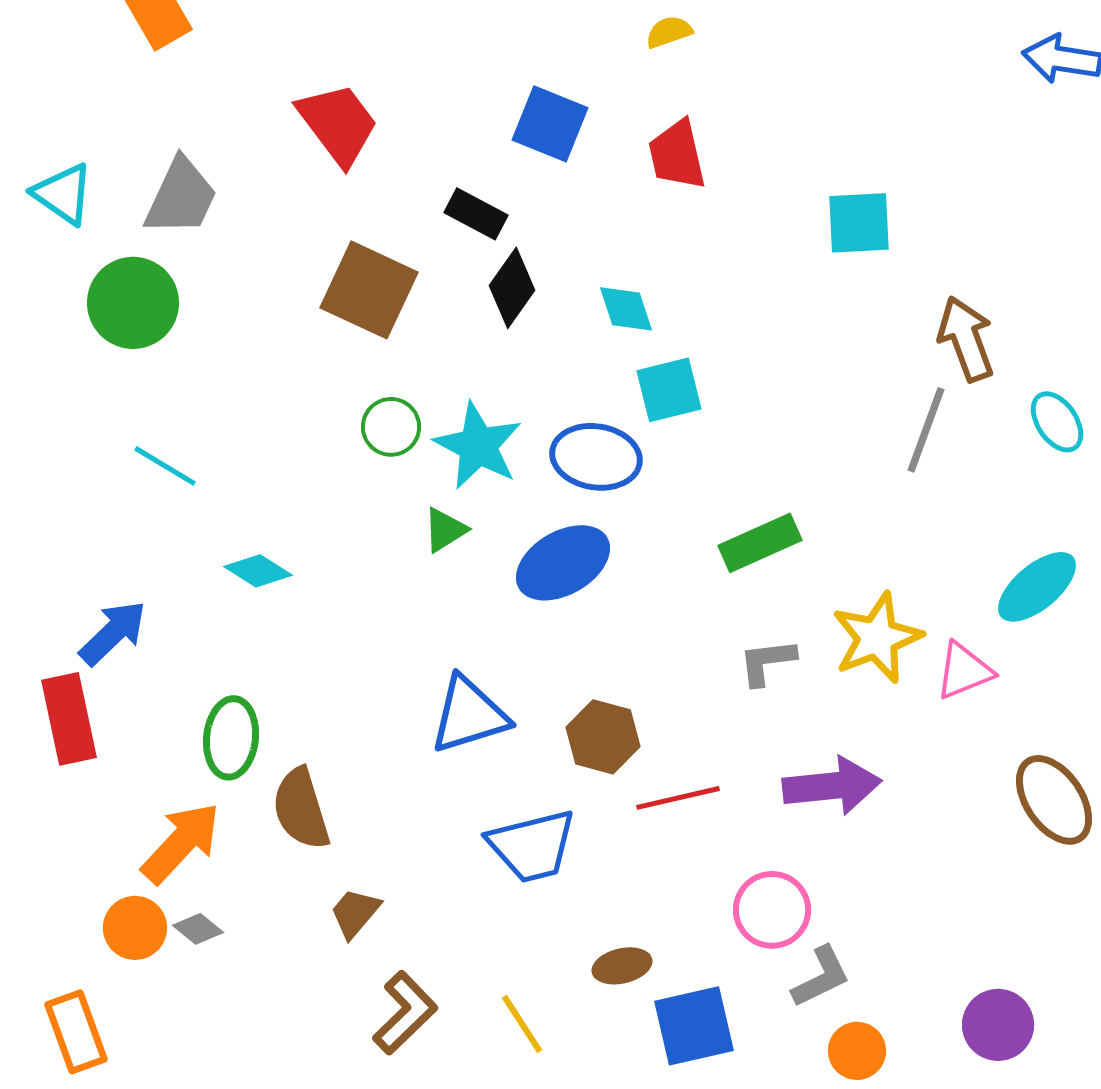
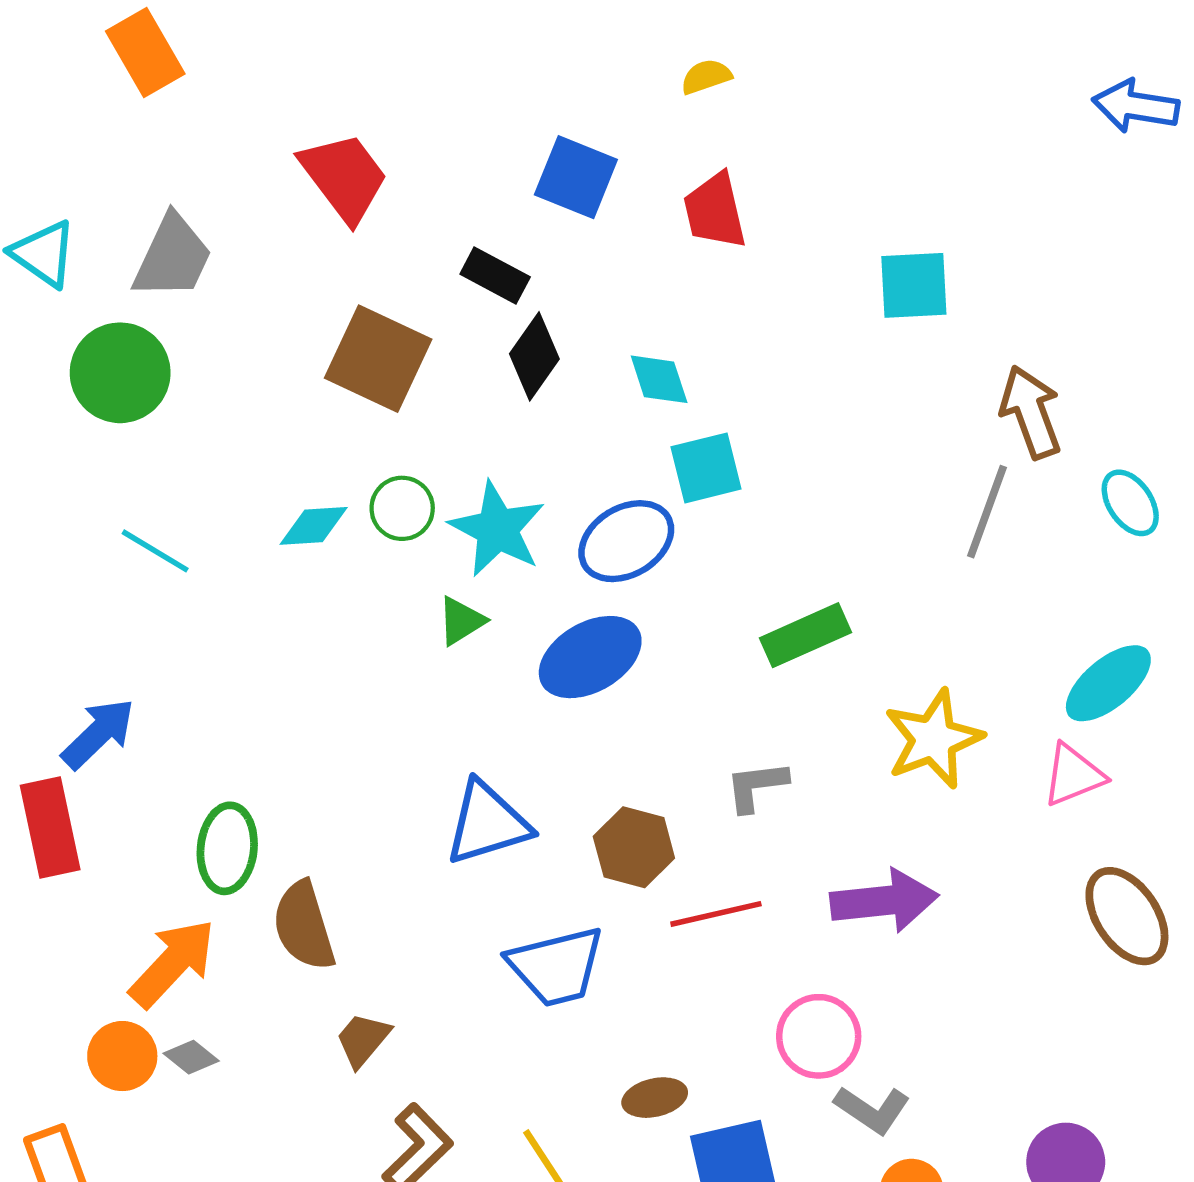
blue ellipse: (596, 457) -> (626, 541), turned -40
cyan diamond: (258, 571) -> (314, 526), moved, turned -36
gray L-shape: (767, 662) -> (756, 786), moved
pink triangle: (964, 671) -> (1073, 775), moved
gray L-shape: (821, 977) -> (872, 1110), turned 60

